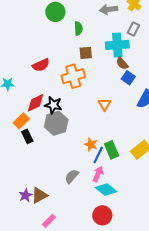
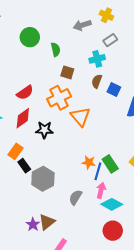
gray rectangle: (133, 29) -> (110, 40), turned 40
cyan cross: (117, 45) -> (97, 59), size x0.7
brown square: (86, 53) -> (67, 72), turned 32
brown semicircle: (122, 63) -> (97, 81), moved, turned 72
red diamond: (35, 103) -> (23, 118), moved
orange triangle: (104, 104) -> (80, 117), moved, size x1.5
gray hexagon: (56, 123) -> (43, 179), moved

